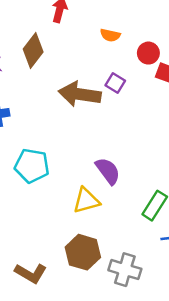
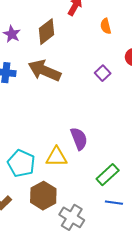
orange semicircle: (110, 35) -> (106, 26), moved, turned 49
brown arrow: (80, 94) -> (44, 71), moved
cyan pentagon: (32, 166) -> (21, 163), moved

